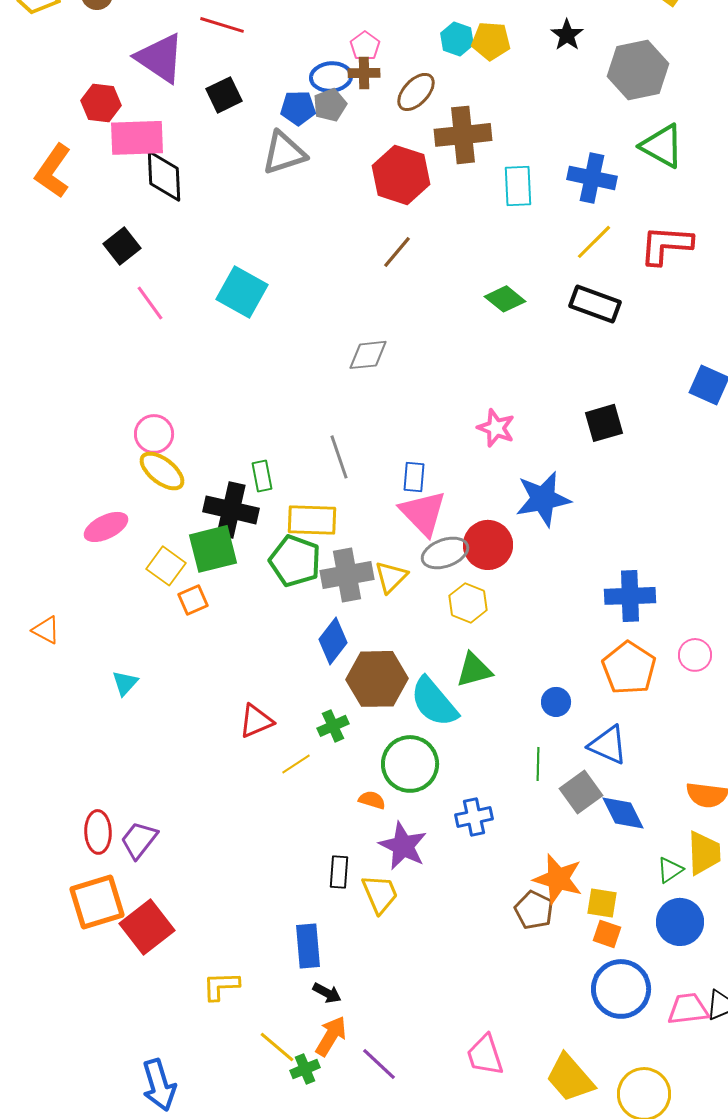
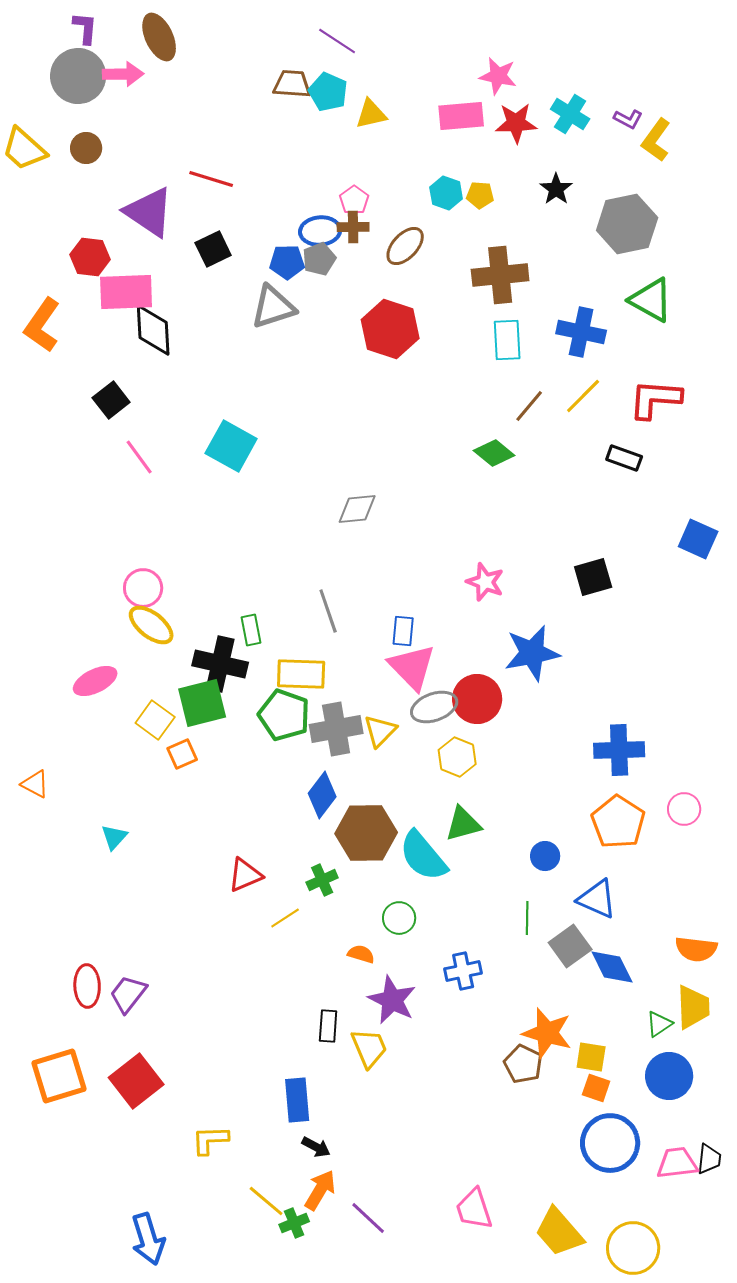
yellow pentagon: (491, 41) -> (480, 195), size x0.7
brown cross: (463, 135) -> (500, 275), moved
brown line: (397, 252) -> (529, 406), moved
black rectangle: (595, 304) -> (624, 458), moved, size x0.7
green circle: (410, 764) -> (399, 918), size x0.6
orange square: (97, 902) -> (59, 1076), moved

